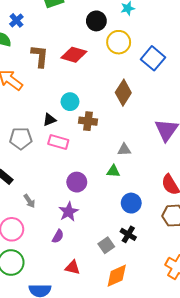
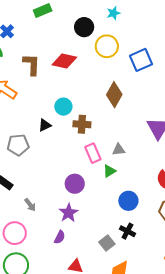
blue square: (153, 58) -> (141, 60), turned 30
pink rectangle: (58, 142) -> (93, 153), moved, turned 54
green triangle: (113, 171) -> (109, 171), turned -32

